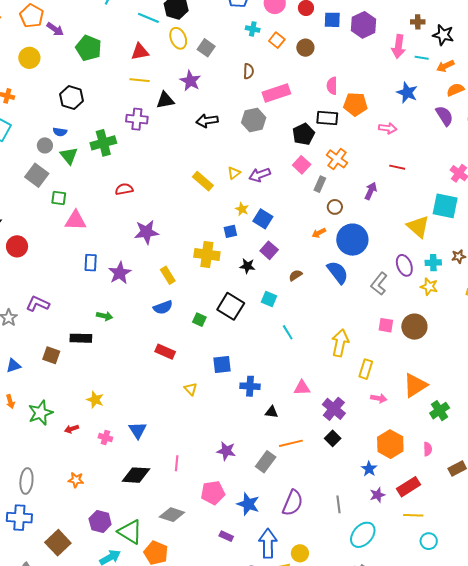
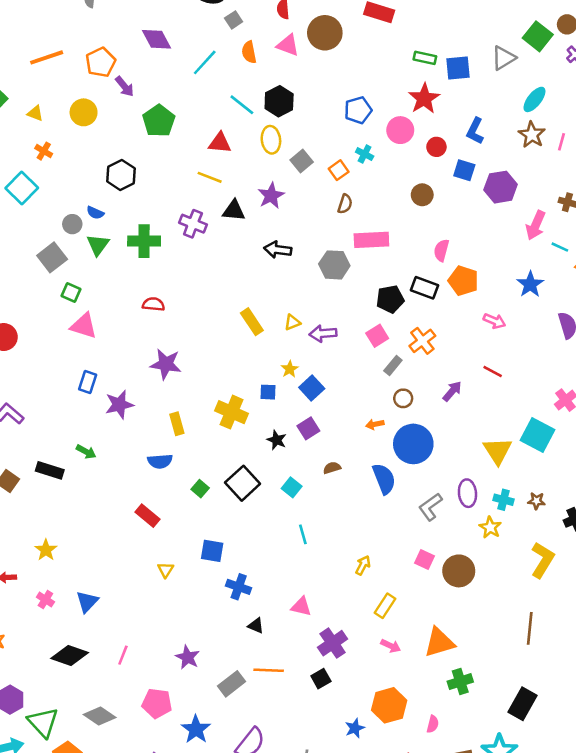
orange square: (277, 40) -> (339, 170), moved
yellow arrow: (340, 343) -> (363, 565), size x0.6

